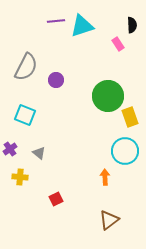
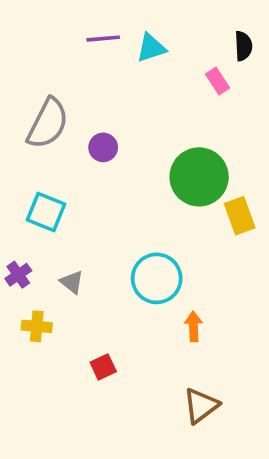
cyan triangle: (82, 26) -> (151, 48), size x0.7
cyan circle: (125, 151) -> (157, 278), moved

